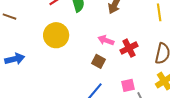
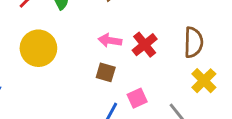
pink square: (128, 85) -> (137, 98), moved

